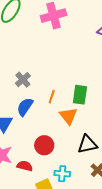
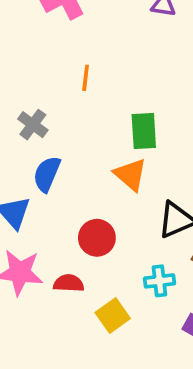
orange line: (52, 97) -> (86, 78), moved
cyan cross: (62, 174) -> (159, 281), moved

